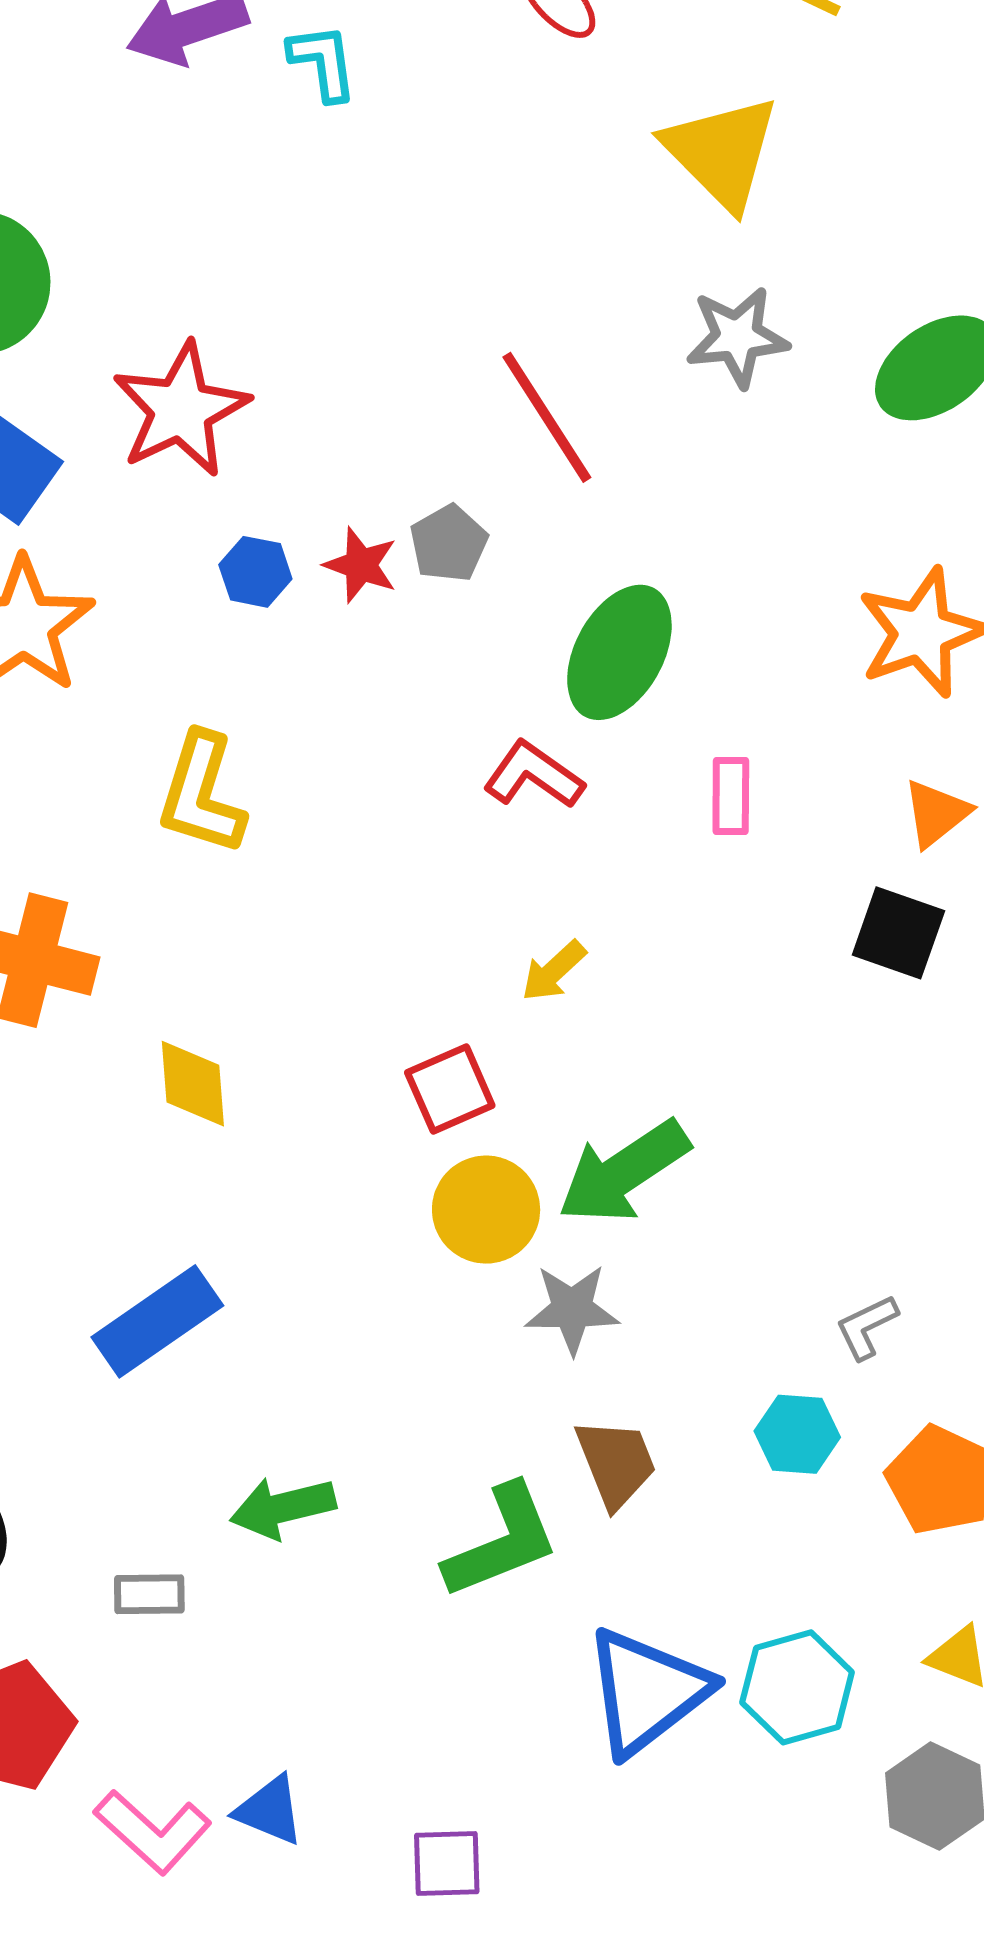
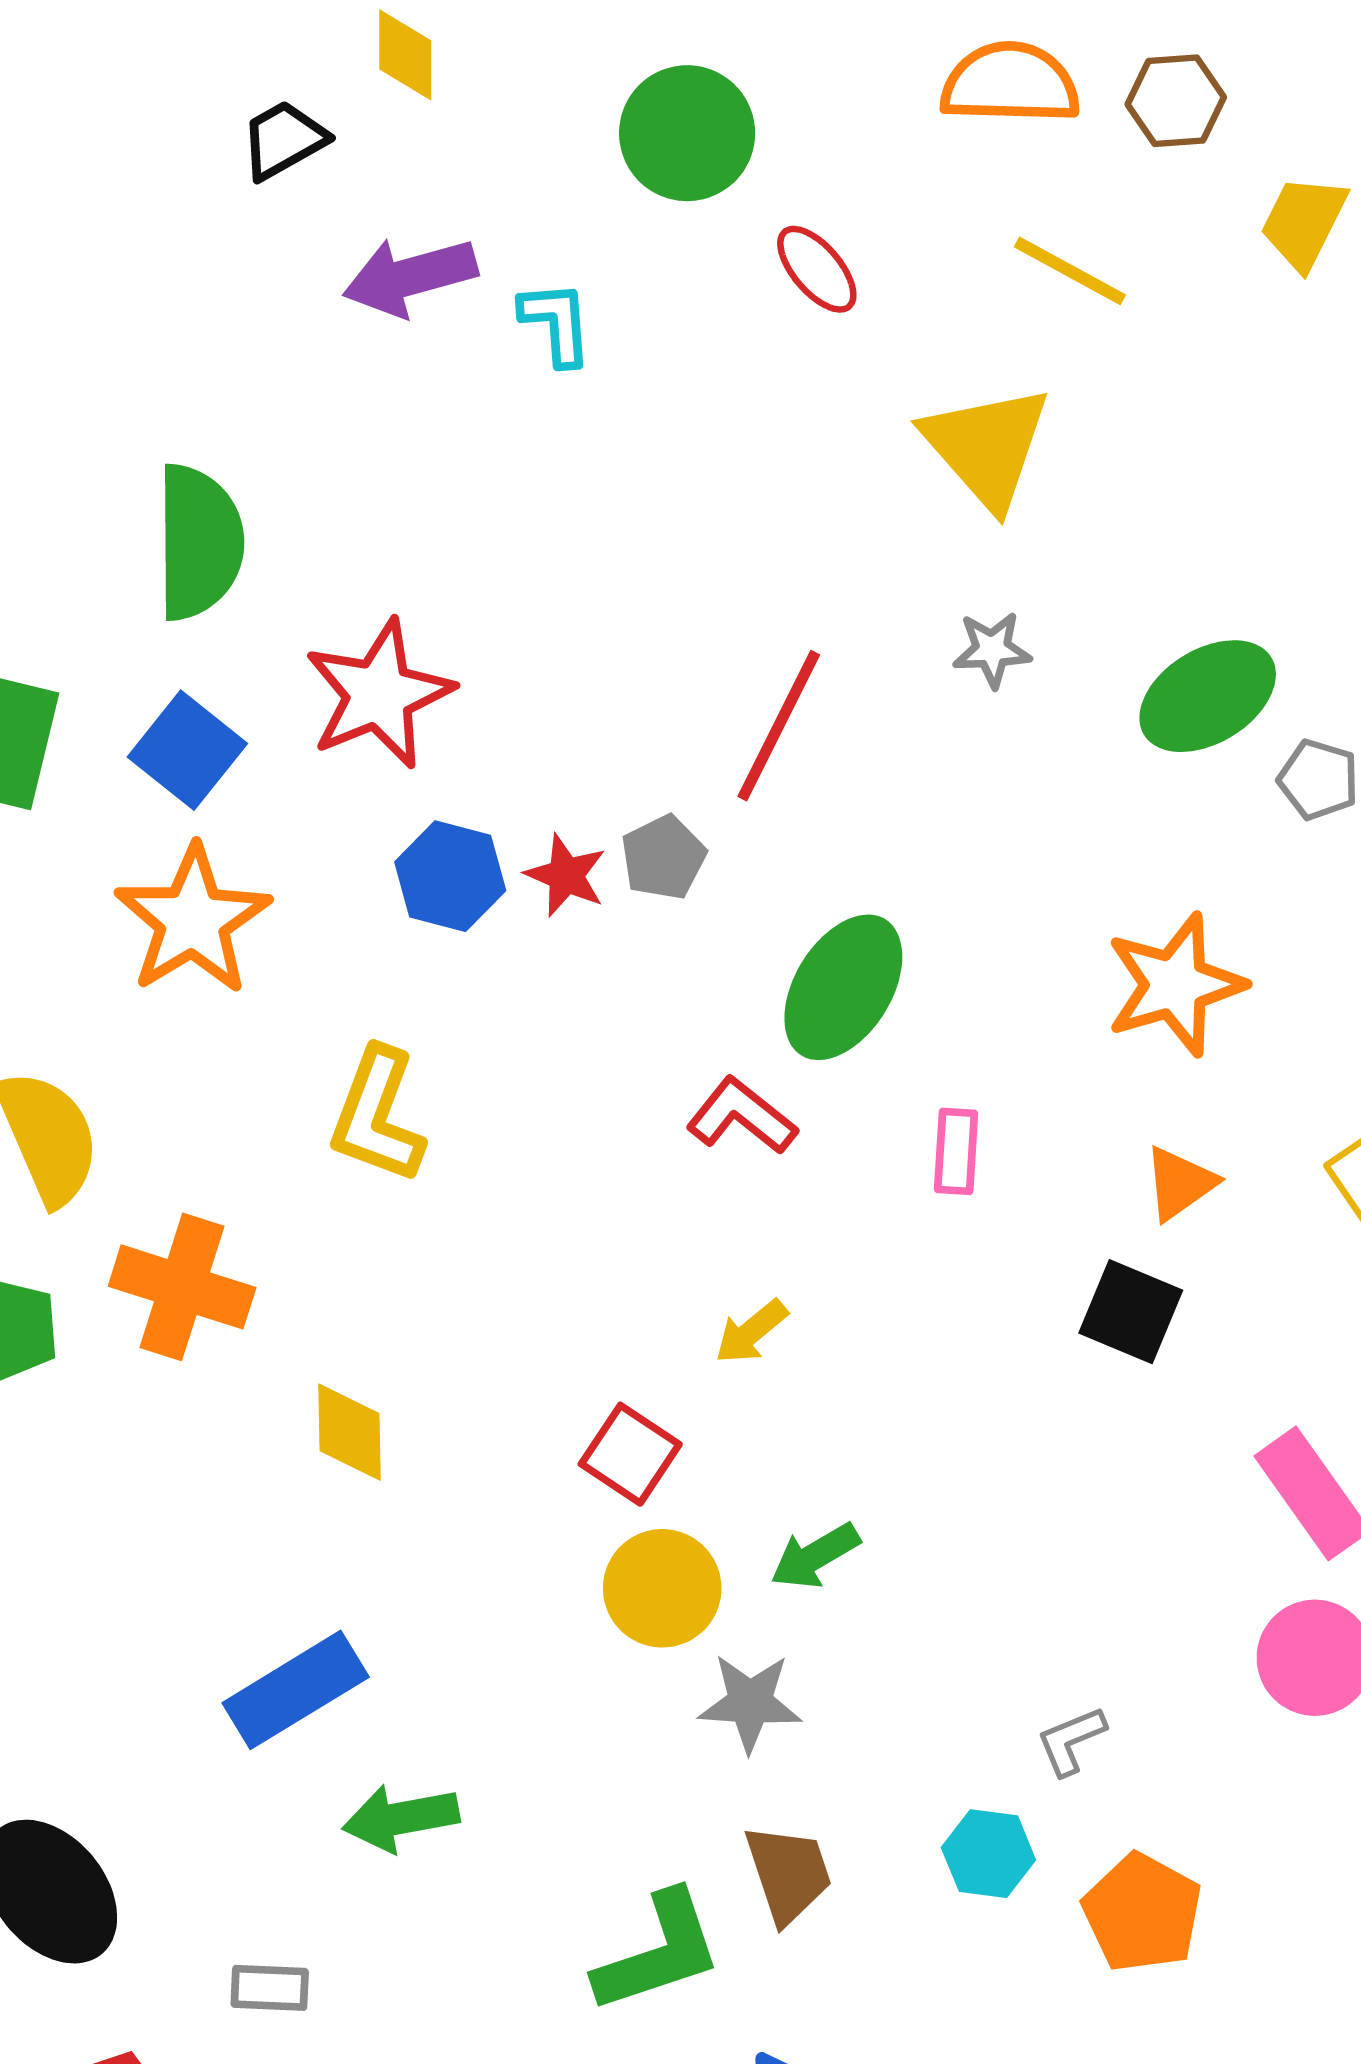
gray star: (737, 337) -> (992, 650), size x0.7
red line: (547, 417) -> (779, 726), turned 56
blue hexagon: (255, 572) -> (450, 876), size x1.4
red square: (450, 1089) -> (630, 1454), turned -36
green arrow: (624, 1172) -> (815, 1556), size x0.6
green arrow: (283, 1508) -> (401, 1818), moved

